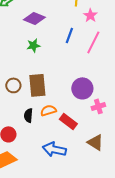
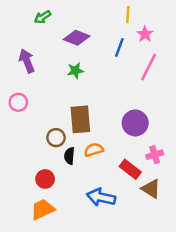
blue line: (69, 35) -> (119, 47), moved
brown circle: (13, 85) -> (56, 138), moved
pink cross: (98, 106) -> (155, 155), moved
red rectangle: (68, 121) -> (130, 169), moved

